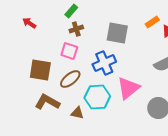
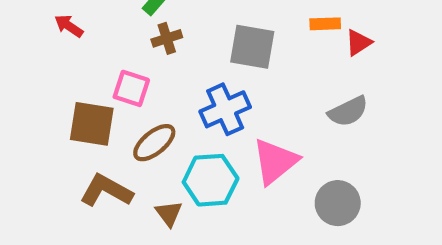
orange rectangle: (152, 22) -> (325, 24), turned 32
pink square: (69, 51) -> (131, 88), moved
brown triangle: (77, 113) -> (169, 214), turned 40

